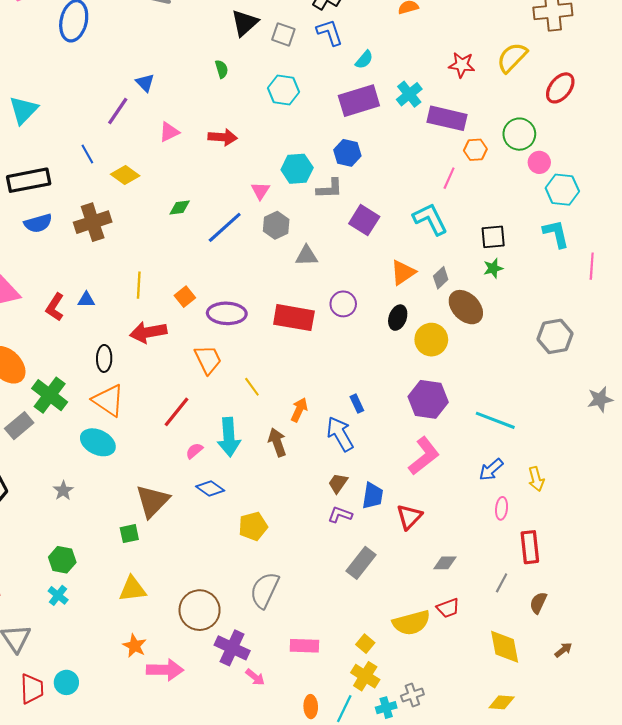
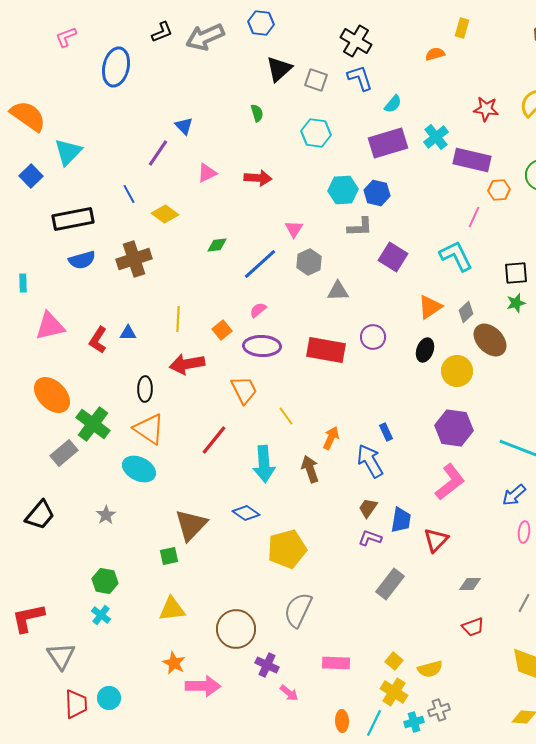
cyan hexagon: (297, 169) -> (343, 190), moved
pink semicircle: (194, 451) -> (258, 310), moved
yellow pentagon: (253, 526) -> (287, 549), size x1.4
yellow semicircle: (411, 623) -> (430, 669), moved, size x0.7
purple cross: (232, 648) -> (267, 665), size x0.7

